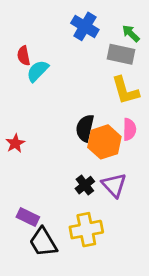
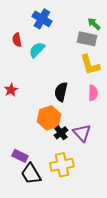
blue cross: (85, 26) -> (42, 19), moved
cyan semicircle: (38, 71) -> (37, 50), moved
orange hexagon: (104, 142) -> (49, 118), moved
red star: (15, 143) -> (11, 90), moved

